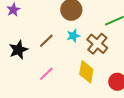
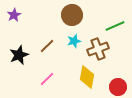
brown cross: (97, 44) -> (98, 49), turned 30

